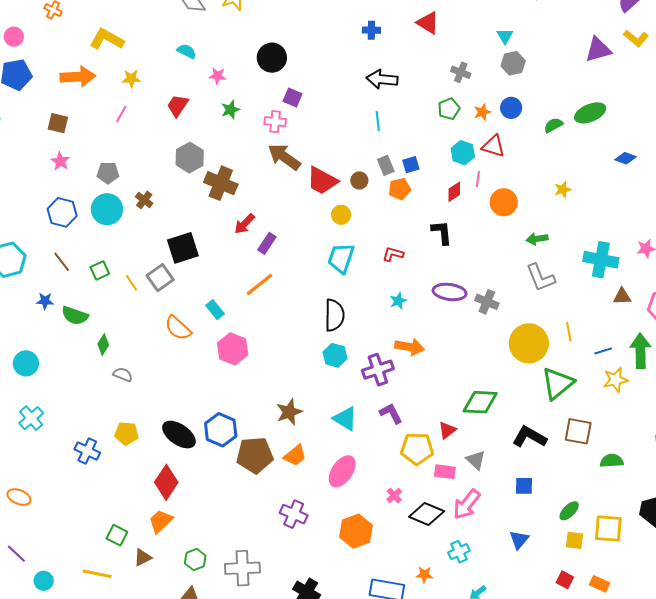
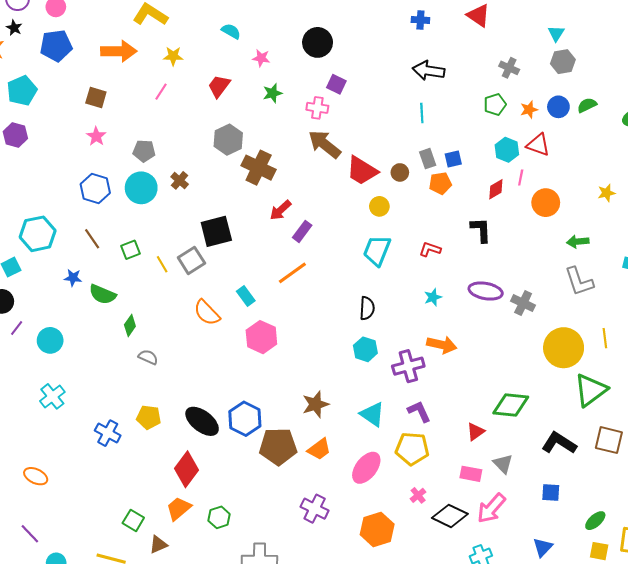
green semicircle: (553, 125) -> (587, 105), moved
black semicircle: (334, 315) -> (367, 308), size x0.7
yellow pentagon: (417, 449) -> (412, 449), moved
green hexagon: (195, 559) -> (219, 517), moved

